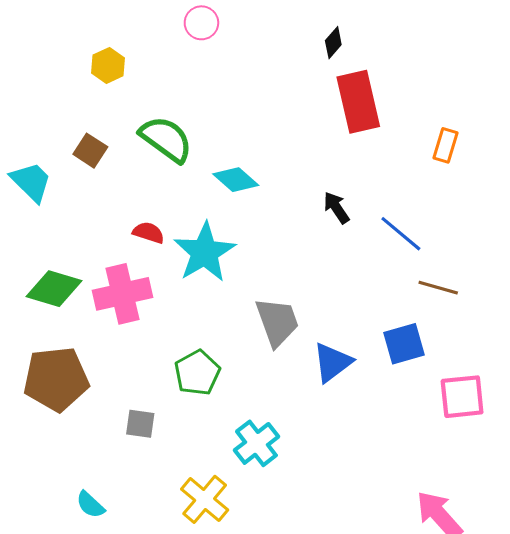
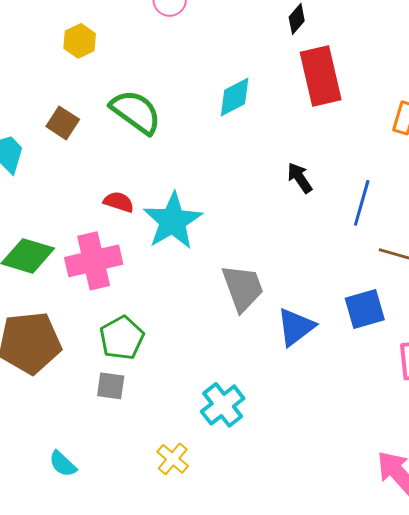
cyan diamond: (236, 180) -> (235, 97), moved, turned -69
blue line: (401, 234) -> (362, 203), turned 66
green pentagon: (197, 373) -> (122, 338), moved
yellow cross: (205, 499) -> (173, 459), size x0.7

